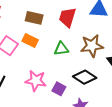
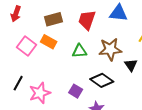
brown rectangle: (34, 18) -> (54, 19), turned -30
pink star: (36, 81) -> (40, 93), moved, turned -30

